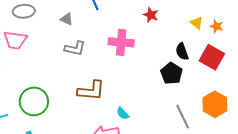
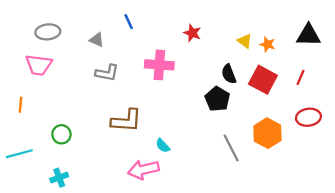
green circle: (34, 101) -> (61, 134), size x0.6

